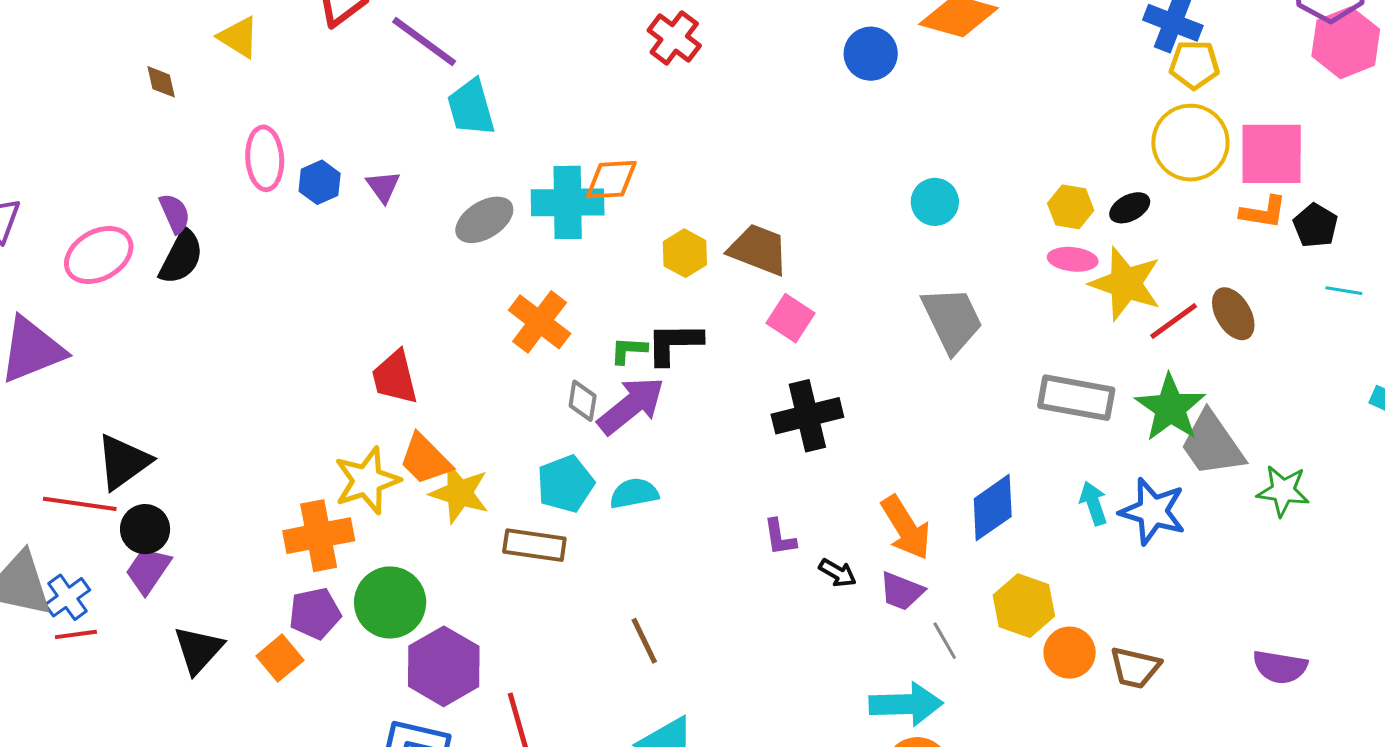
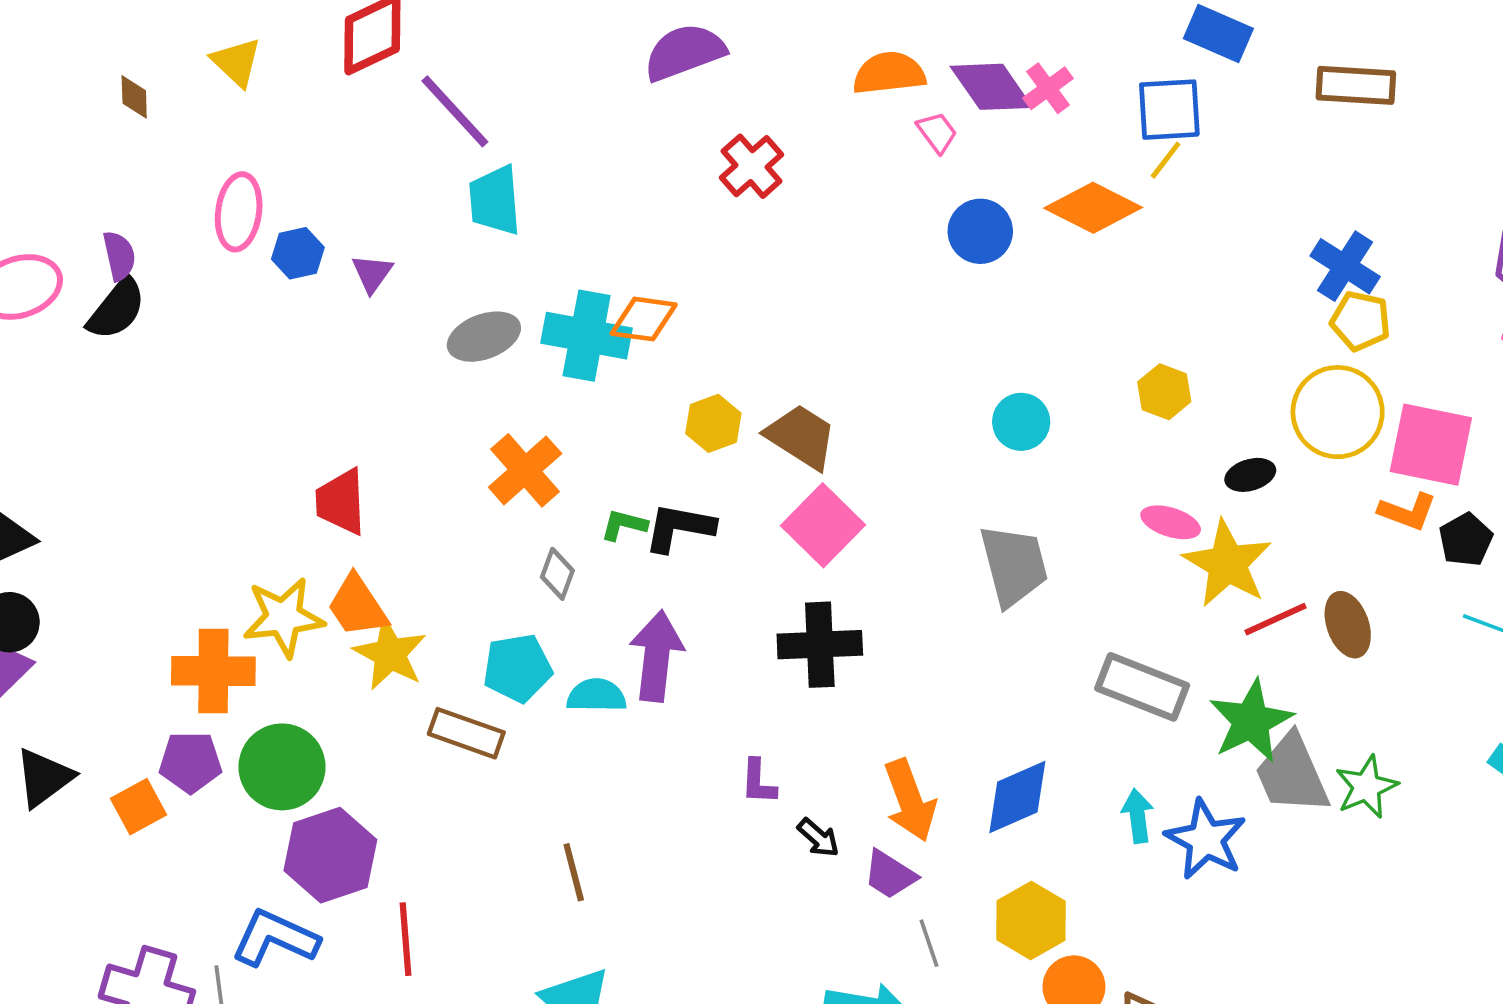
yellow hexagon: (1071, 207) -> (1164, 392), moved
pink square: (791, 318) -> (823, 525), size x1.4
purple arrow: (631, 406) -> (657, 656), moved, turned -56
green star: (1283, 491) -> (1366, 787), moved, turned 30

